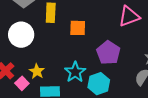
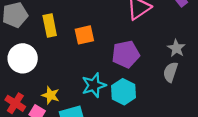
purple pentagon: (108, 53) -> (126, 54), turned -30
cyan star: (75, 72) -> (94, 85), turned 30

